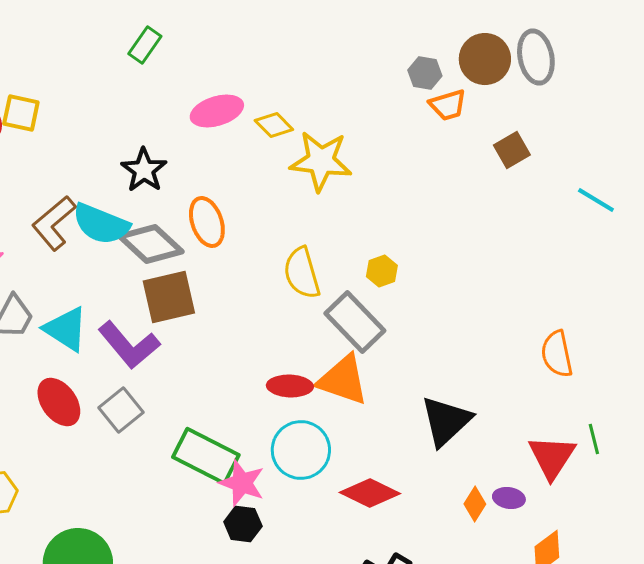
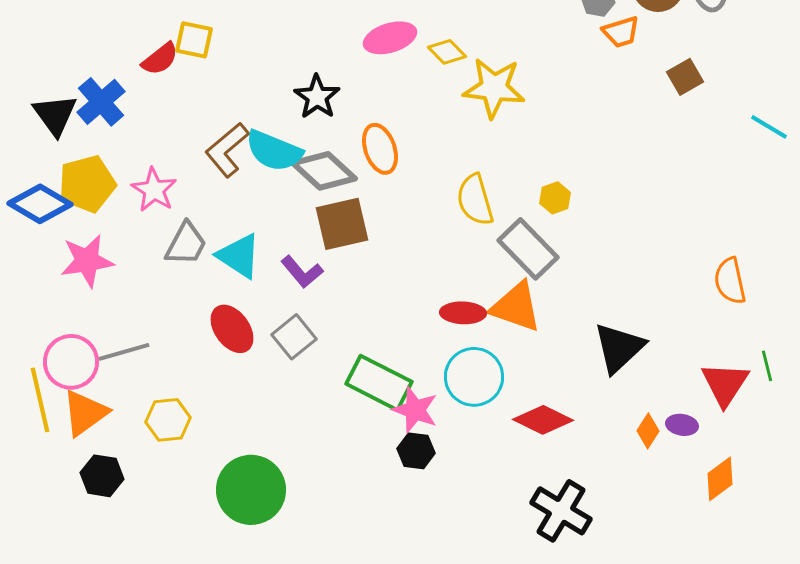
purple L-shape: (129, 345) -> (302, 272), size x0.7

